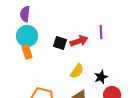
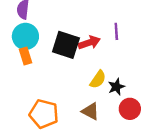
black square: (60, 43) -> (66, 45), size x1.6
yellow semicircle: (77, 71) -> (98, 79), moved

